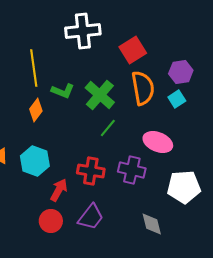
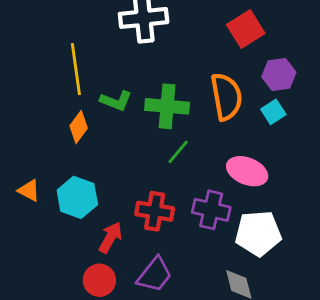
red square: (133, 50) -> (246, 29), moved
green cross: (100, 95) -> (167, 106), turned -36
white pentagon: (184, 187) -> (258, 233), moved

